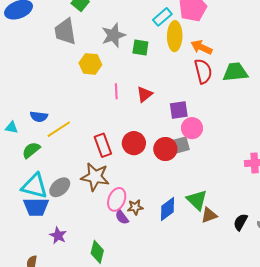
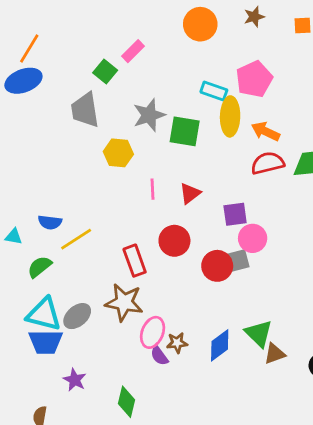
cyan rectangle: (162, 17) -> (214, 91), turned 60
green square: (140, 47) -> (185, 131), size x1.4
red semicircle: (203, 71) -> (268, 163), turned -90
red circle: (134, 143) -> (174, 241), moved

